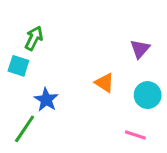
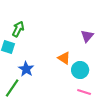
cyan circle: (148, 95) -> (80, 70), moved

